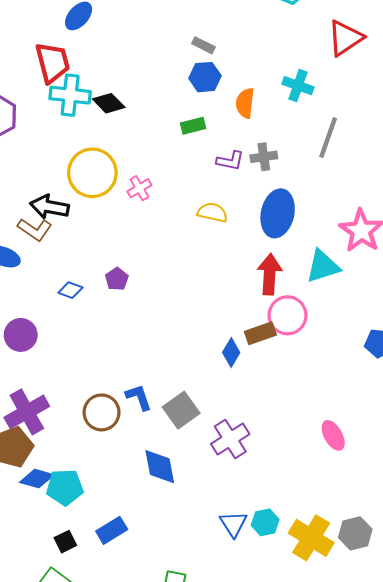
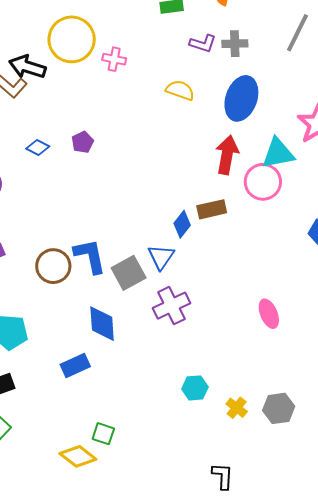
pink cross: (139, 188) -> (114, 59), turned 35
pink circle: (287, 315) -> (263, 182), moved
blue L-shape: (139, 397) -> (90, 256), size x1.4
blue triangle: (233, 524) -> (161, 257), moved
blue rectangle: (112, 530) -> (75, 365), moved
yellow cross: (311, 538) -> (237, 408), size x0.5

